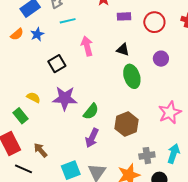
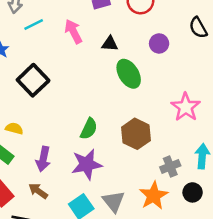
pink arrow: (87, 46) -> (73, 31), moved
black square: (57, 64) -> (33, 80), size x1.4
purple star: (65, 98) -> (87, 164), moved
purple arrow: (92, 138) -> (43, 159), moved

